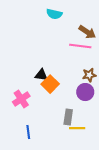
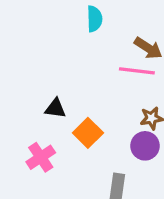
cyan semicircle: (54, 14) -> (94, 19), turned -105
black triangle: (41, 75) -> (55, 108), moved

